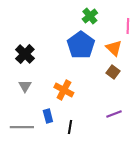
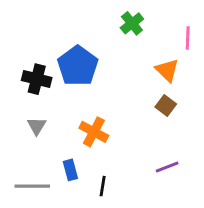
blue pentagon: (81, 45) -> (78, 66), moved
black cross: (25, 54) -> (37, 79), turned -30

